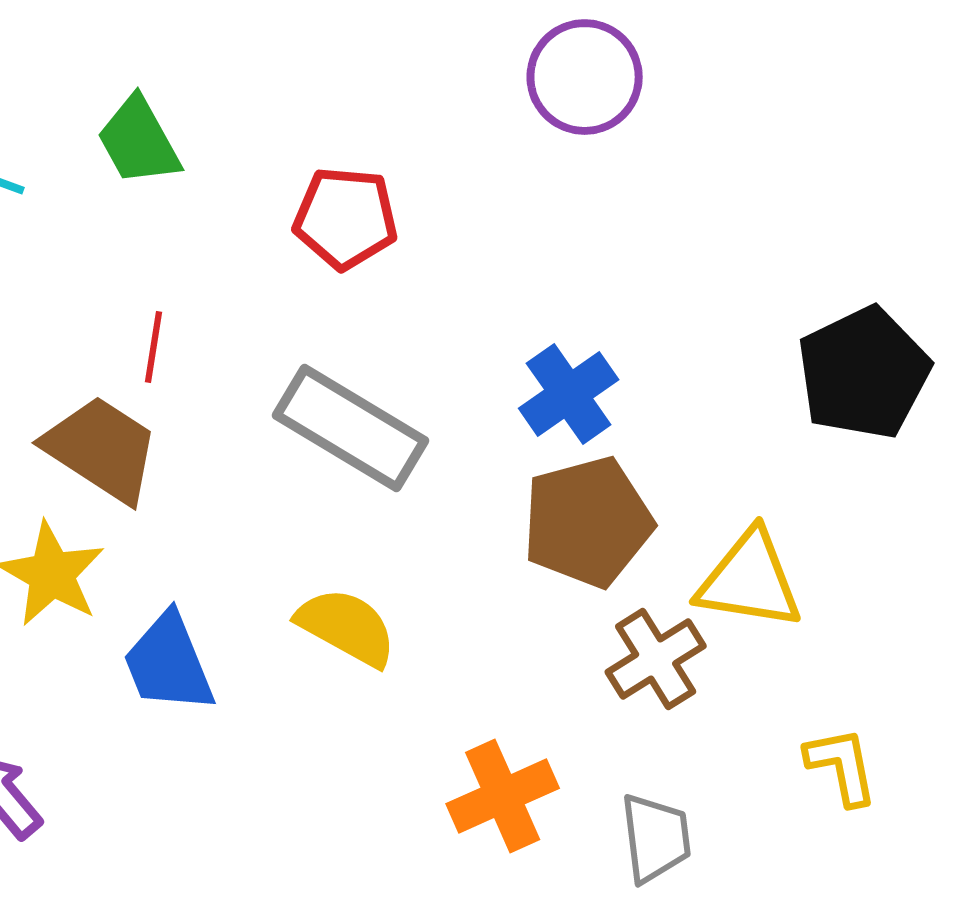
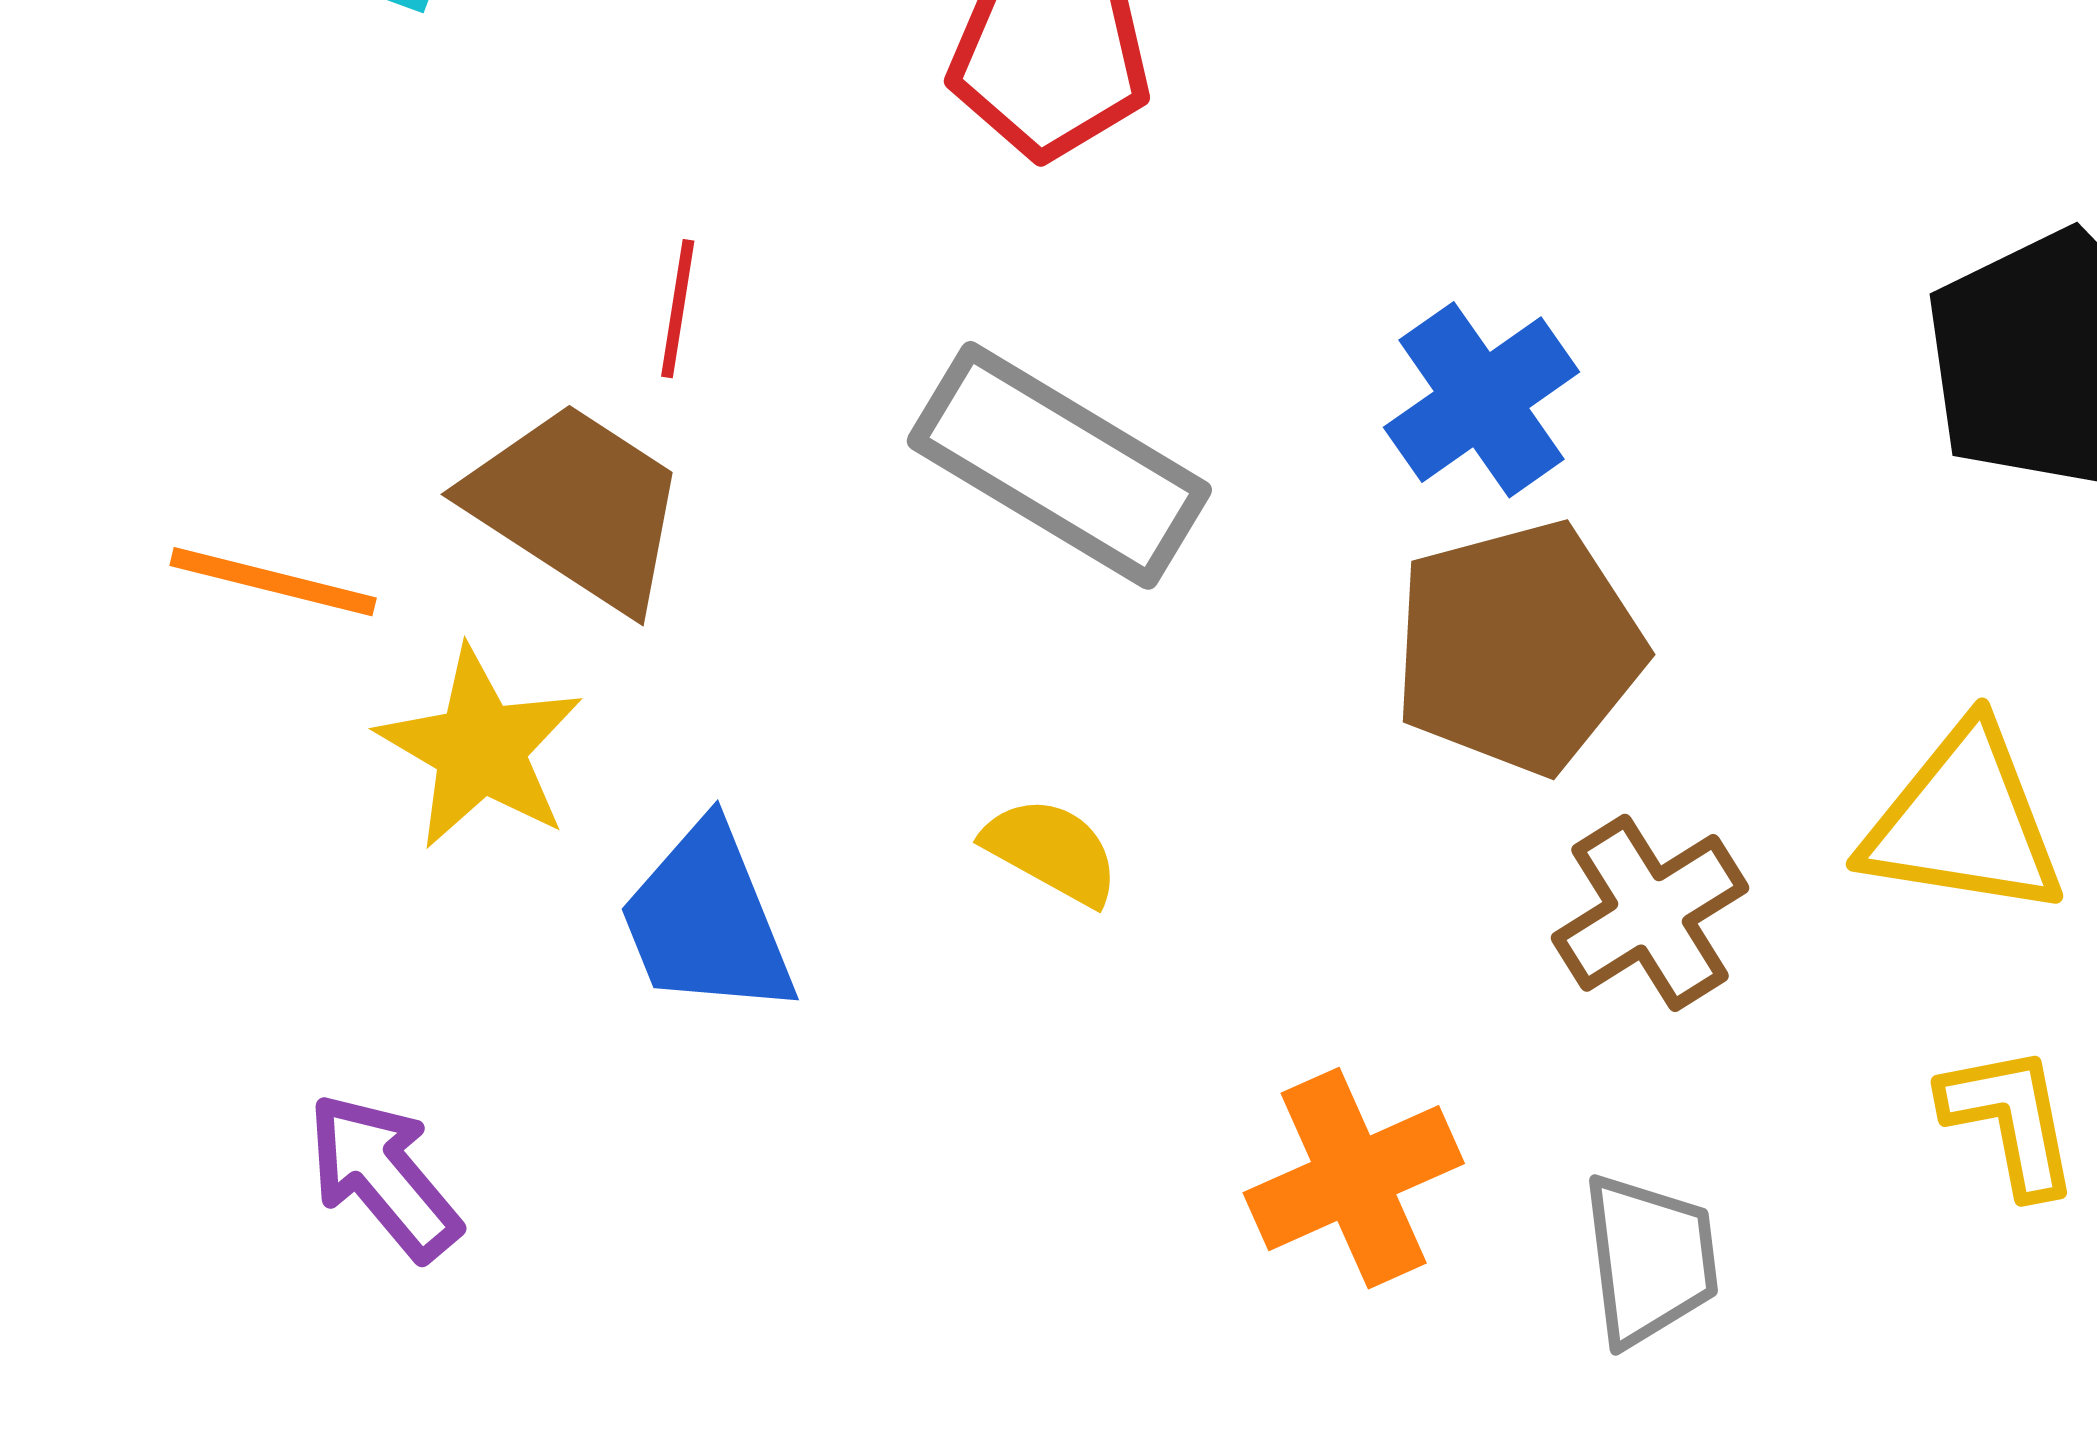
yellow triangle: (750, 580) -> (1964, 822), moved
yellow semicircle: (347, 627) -> (1052, 851), size x0.7

